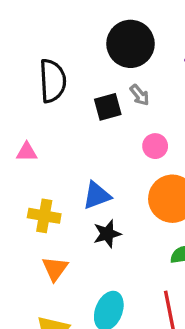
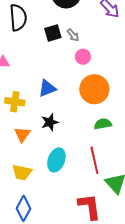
gray arrow: (140, 95) -> (73, 35), moved
black star: (107, 234) -> (50, 122), moved

